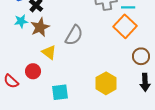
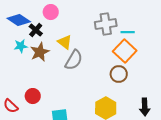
yellow triangle: (49, 52) -> (65, 42), moved
brown circle: (141, 56) -> (119, 74), moved

